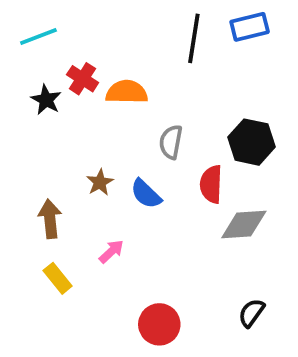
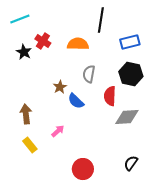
blue rectangle: (250, 27) -> (130, 42), moved
orange semicircle: (127, 92) -> (78, 44), moved
brown star: (100, 182) -> (60, 87), moved

